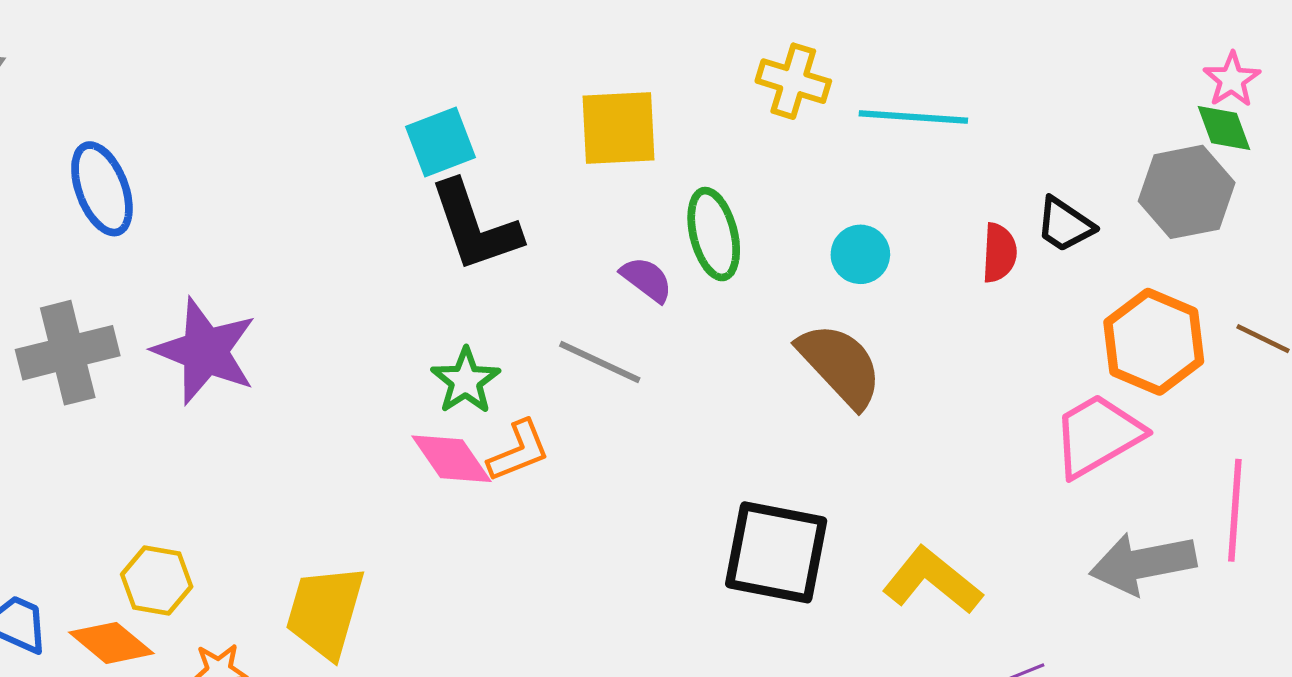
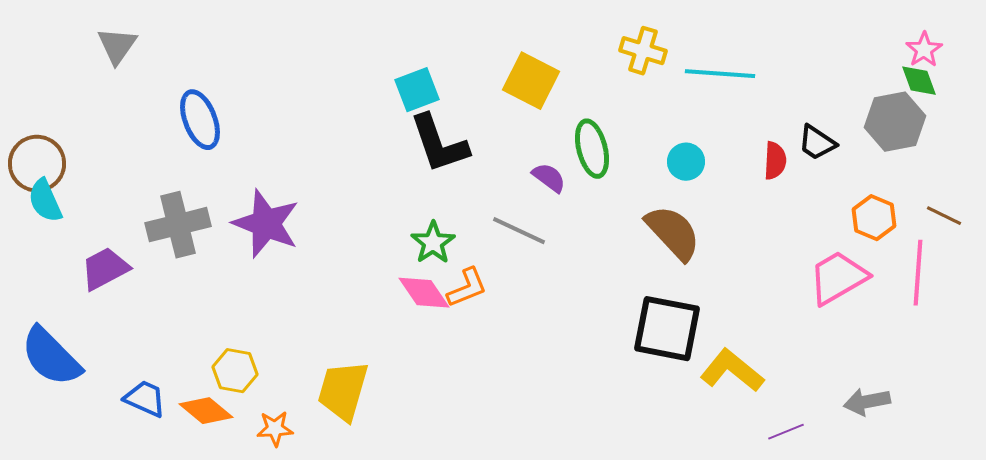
yellow square: (619, 128) -> (531, 81), turned 30
orange hexagon: (1154, 342) -> (874, 218), size x0.7
pink line: (1235, 510) -> (918, 273), moved
black square: (776, 552) -> (667, 329), moved
gray arrow: (1143, 563) -> (867, 402), moved, size x0.7

